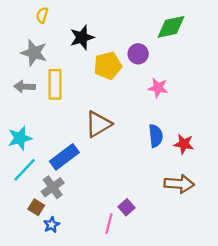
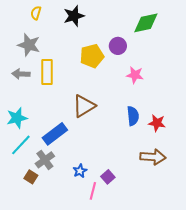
black star: (82, 37) -> (74, 16), moved
blue star: (52, 225) -> (80, 171), moved

